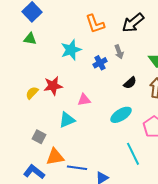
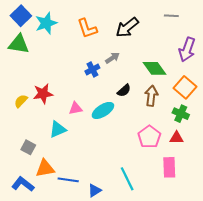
green triangle: (30, 39) -> (19, 44), size x1.5
cyan star: (71, 50) -> (46, 23), moved
gray arrow: (119, 52) -> (112, 58), turned -104
cyan ellipse: (121, 115) -> (103, 110), moved
cyan line: (133, 154) -> (127, 179), moved

